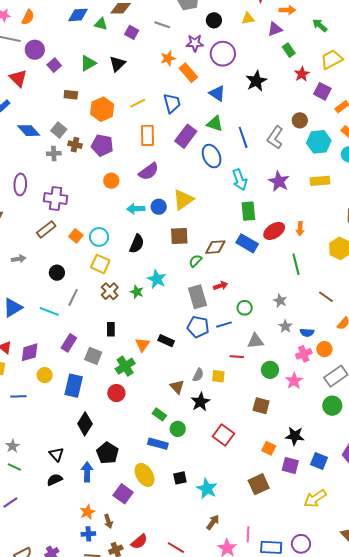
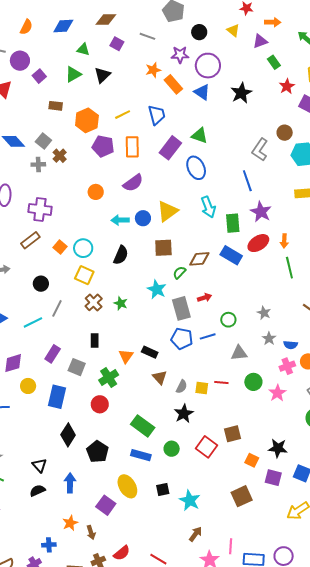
orange semicircle: (28, 17) -> (26, 27), moved
yellow triangle: (248, 18) -> (233, 30), turned 48
green triangle: (101, 24) -> (83, 49), moved
blue triangle: (217, 93) -> (202, 92), moved
blue line: (243, 137) -> (247, 181), moved
brown cross: (75, 145) -> (60, 156), turned 32
purple pentagon: (102, 145) -> (103, 146), moved
cyan arrow: (240, 180) -> (208, 207), moved
purple star: (279, 181) -> (261, 212), moved
green line: (296, 264) -> (289, 268), moved
cyan star: (157, 279) -> (157, 289), moved
cyan line: (49, 311) -> (33, 322), turned -48
red line: (237, 357) -> (221, 382), moved
brown triangle: (177, 387) -> (160, 377), moved
brown square: (261, 406) -> (233, 434), moved, turned -30
green rectangle: (159, 414) -> (143, 426), size x1.6
green circle: (178, 429) -> (172, 449), moved
black pentagon: (108, 453) -> (98, 452), moved
blue cross: (88, 534) -> (49, 545), moved

